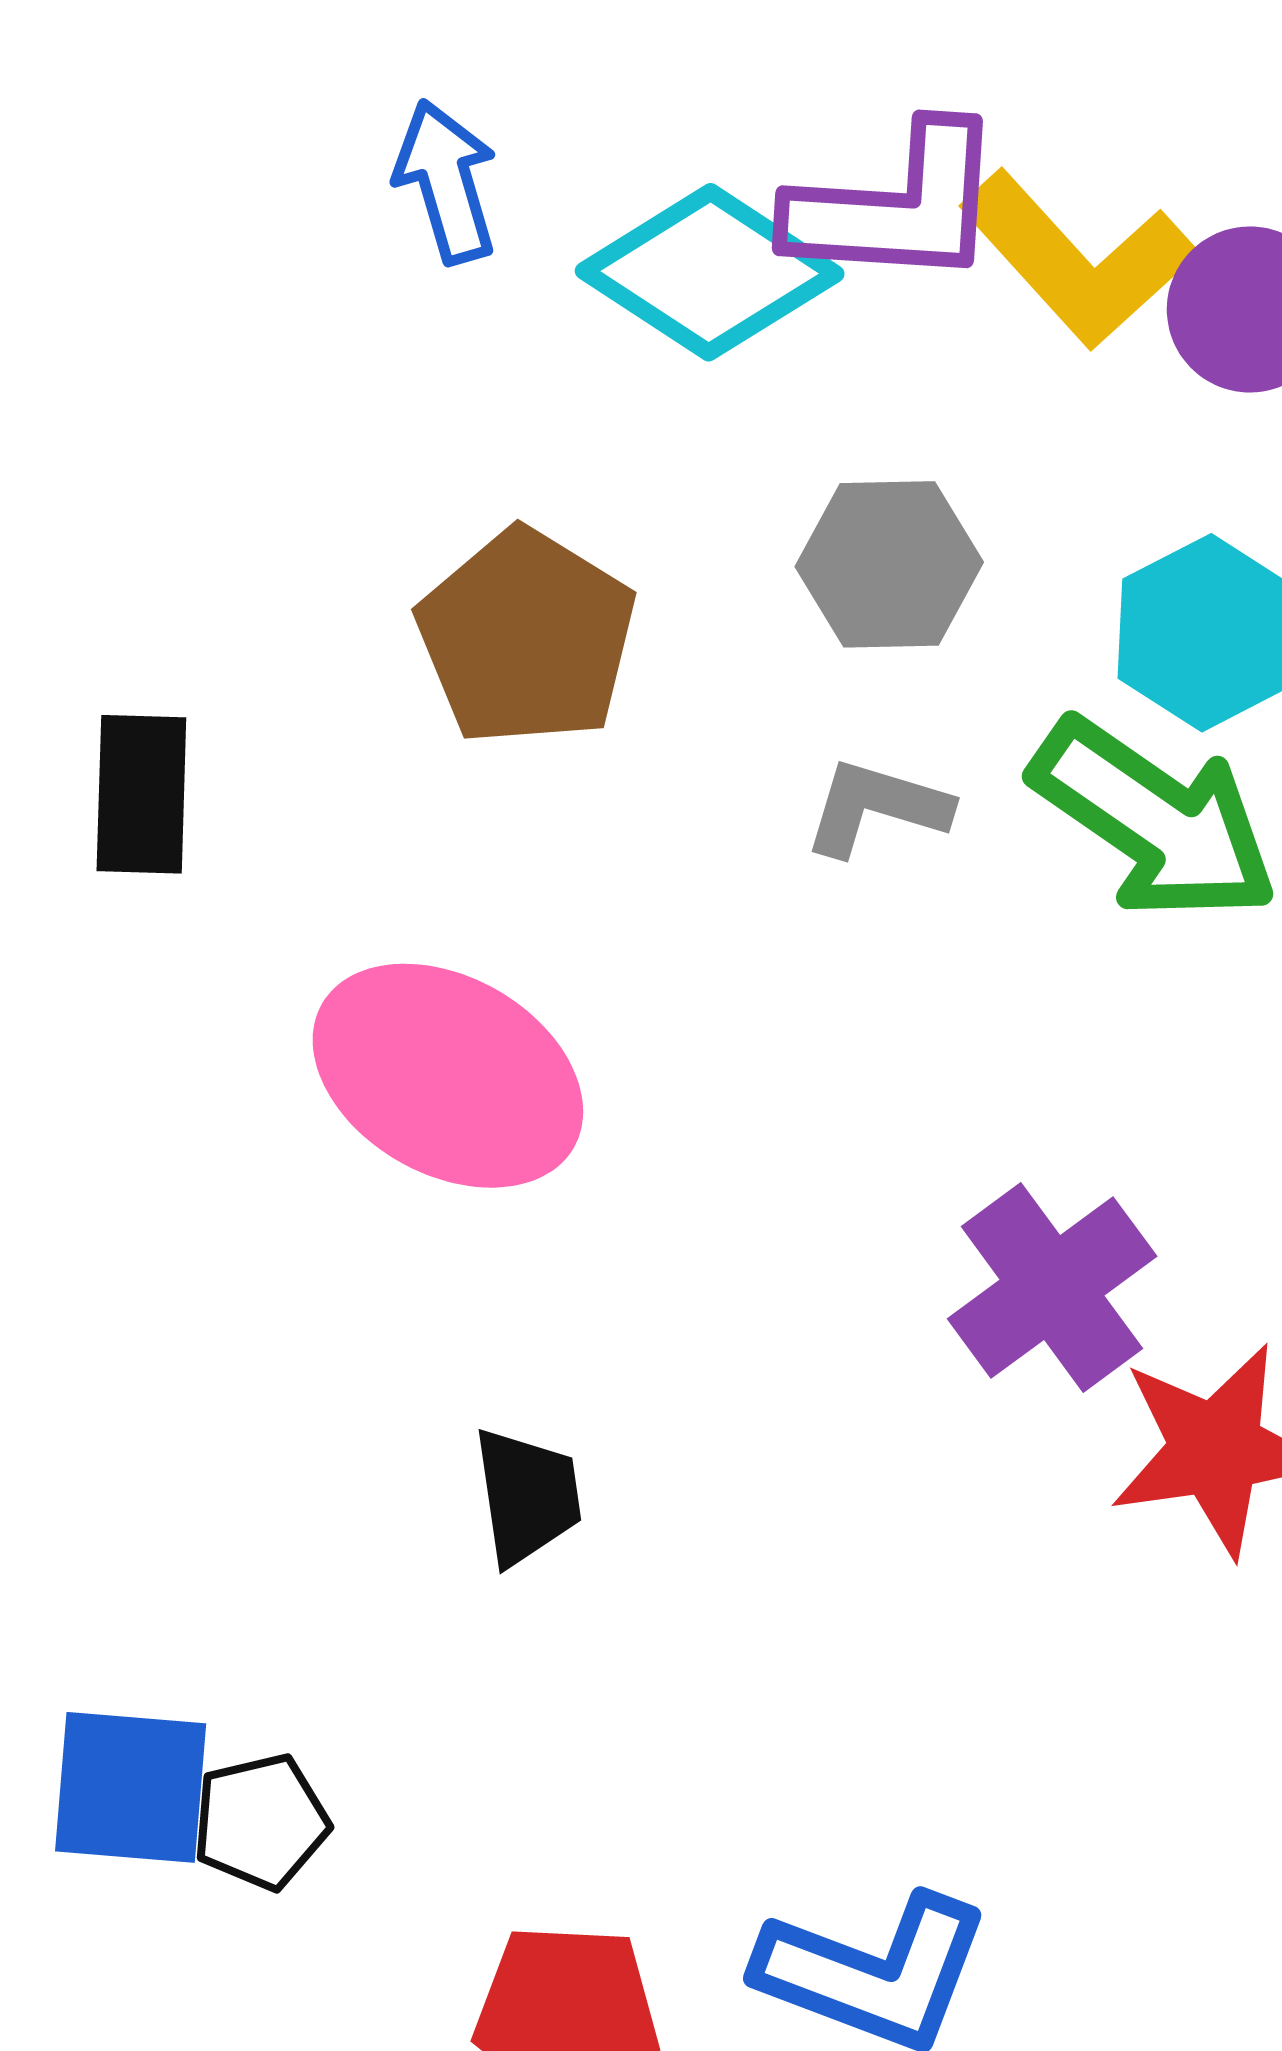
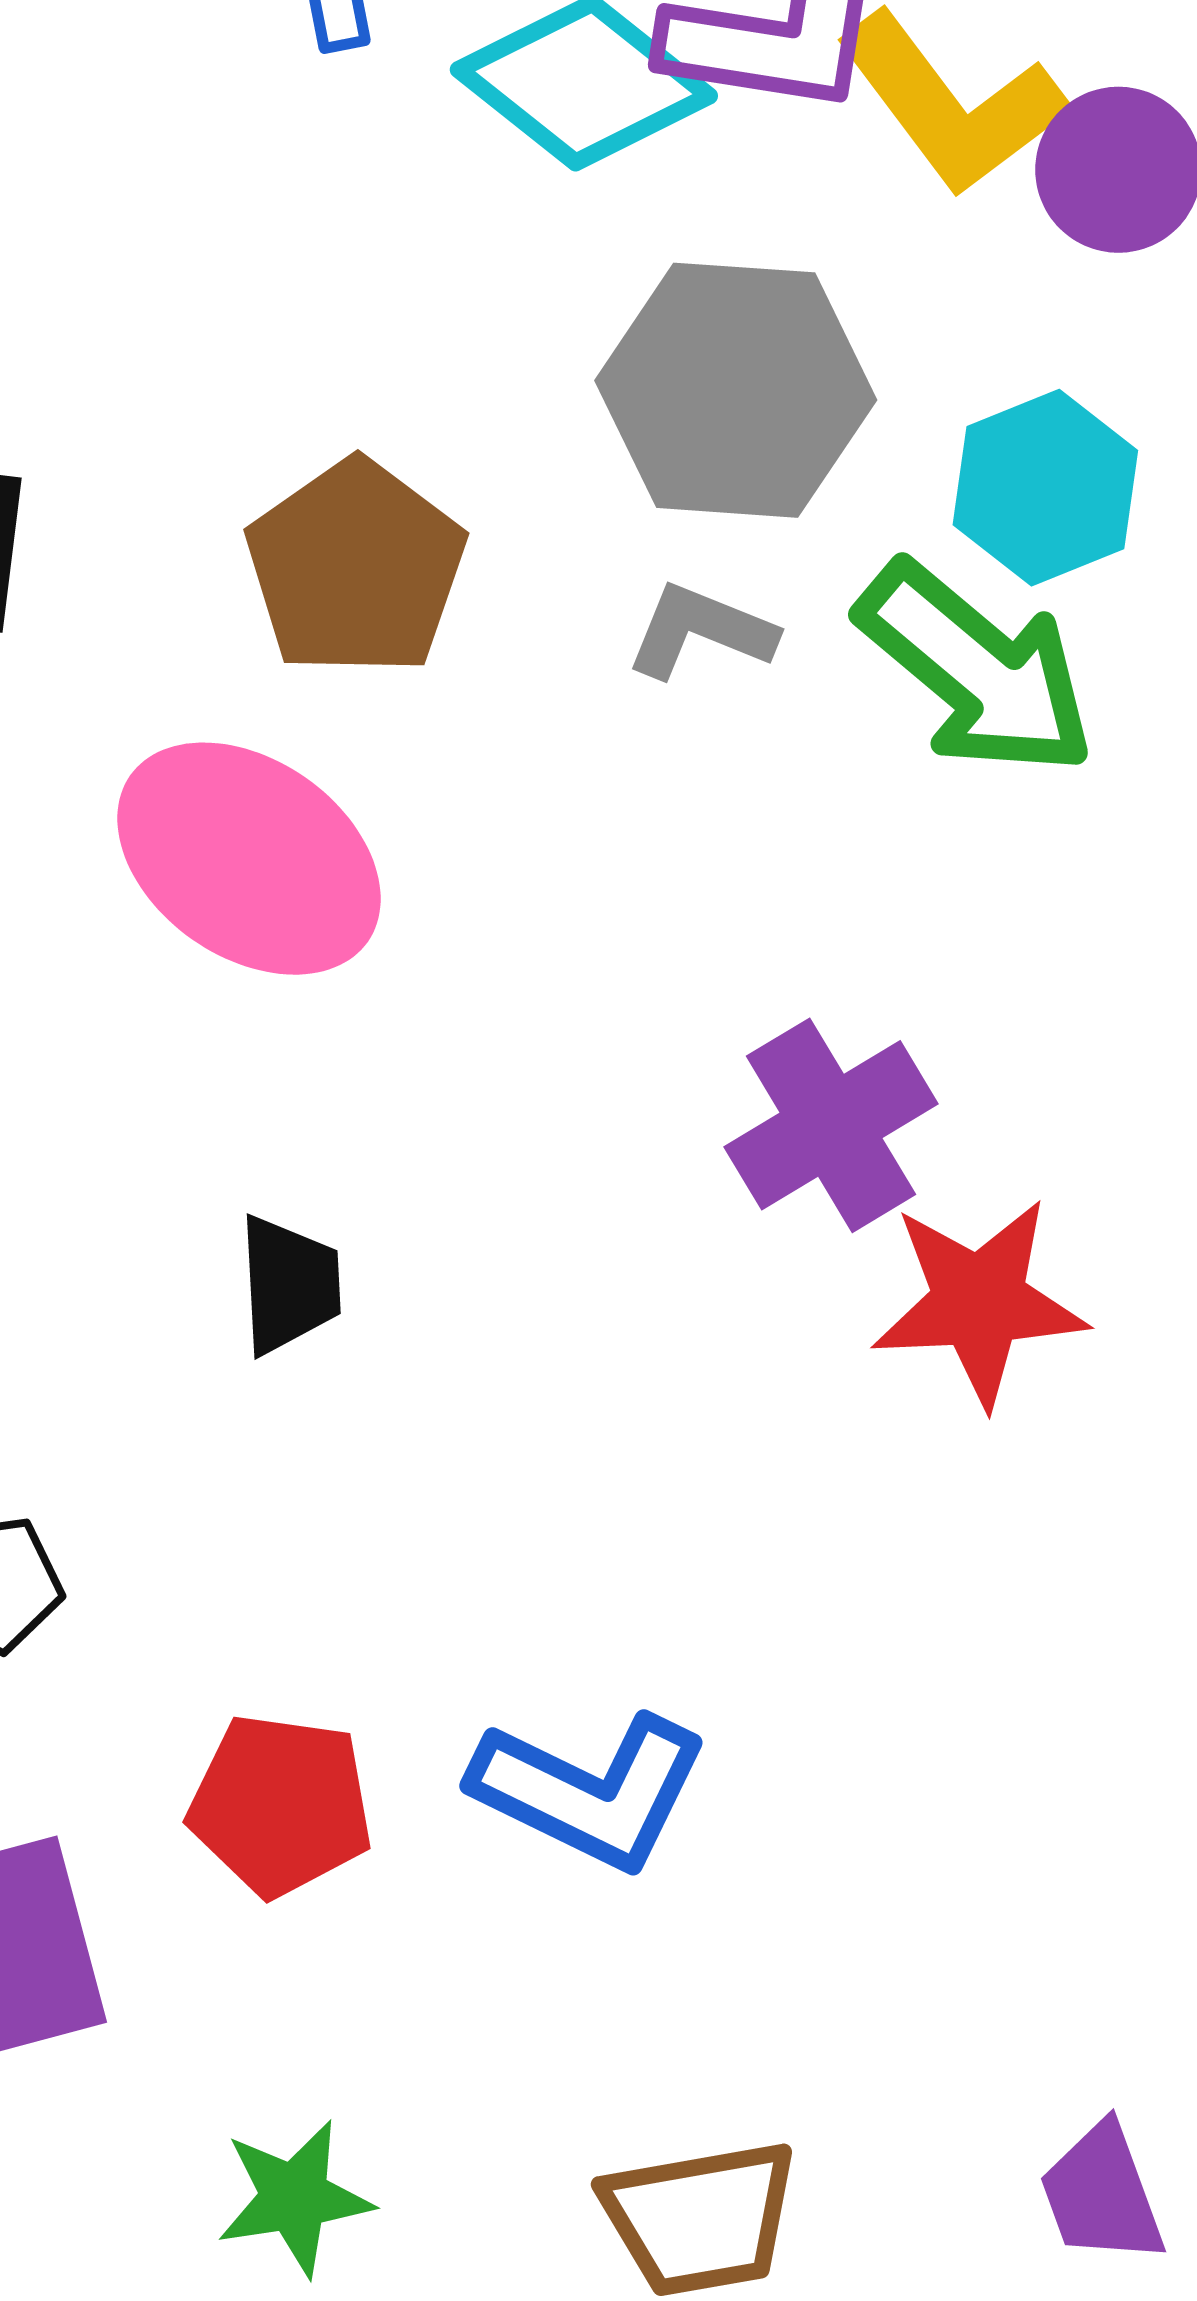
gray hexagon: (889, 564) -> (736, 390), size x1.5
brown pentagon: (527, 637) -> (356, 568), moved

